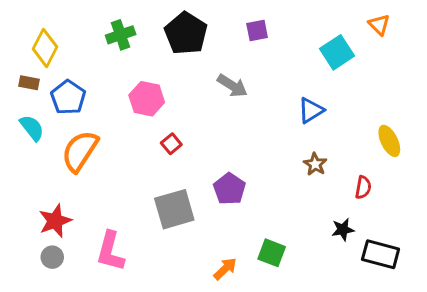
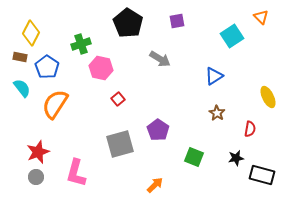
green cross: (121, 35) -> (81, 44), moved
green square: (272, 253) -> (194, 157), moved

